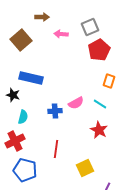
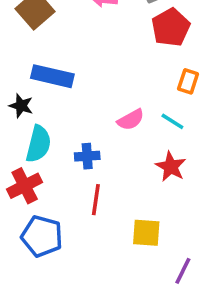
blue cross: (55, 111) -> (87, 156), moved
cyan semicircle: (23, 117) -> (38, 144), size x1.5
yellow square: (85, 168) -> (146, 233), turned 30

